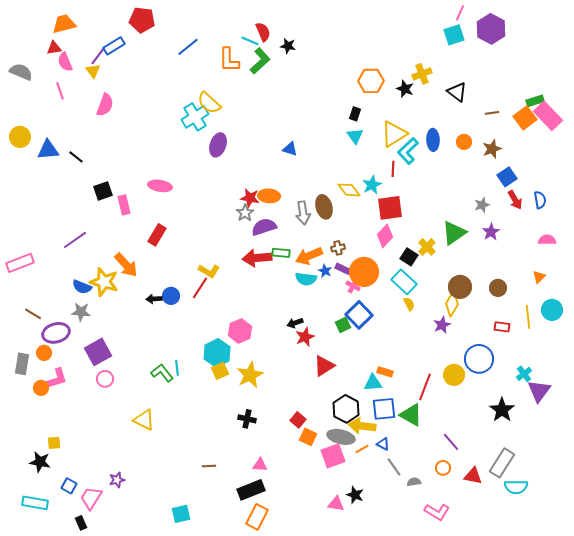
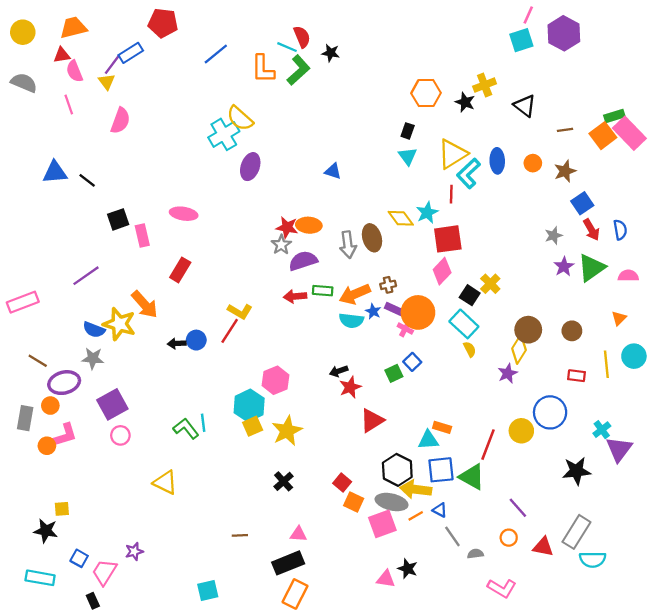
yellow circle: (20, 137) -> (23, 32), moved
green triangle: (454, 233) -> (591, 268), moved
red arrow: (257, 258) -> (295, 296), size x0.7
blue square: (359, 315) -> (412, 362), size x0.6
black star: (502, 410) -> (576, 471), turned 30
black cross: (247, 419) -> (284, 481), turned 36

